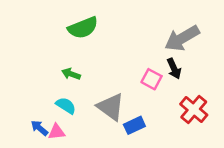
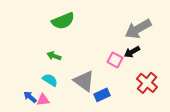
black arrow: (174, 69) -> (132, 52), turned 84

